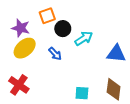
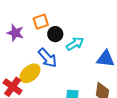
yellow ellipse: (25, 48) -> (30, 73), moved
blue arrow: (55, 54) -> (48, 58), size x1.5

